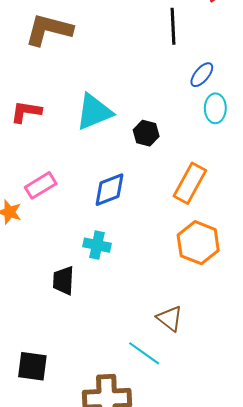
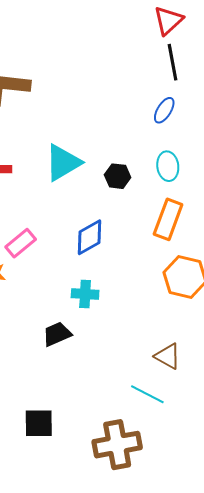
black line: (173, 26) -> (172, 62), moved
cyan ellipse: (215, 108) -> (168, 166), moved
black trapezoid: (63, 281) -> (57, 334), turned 72

